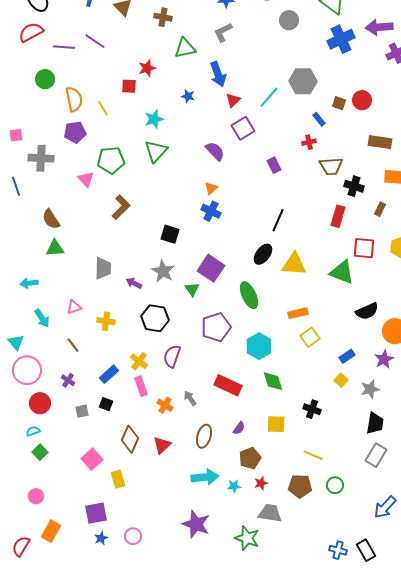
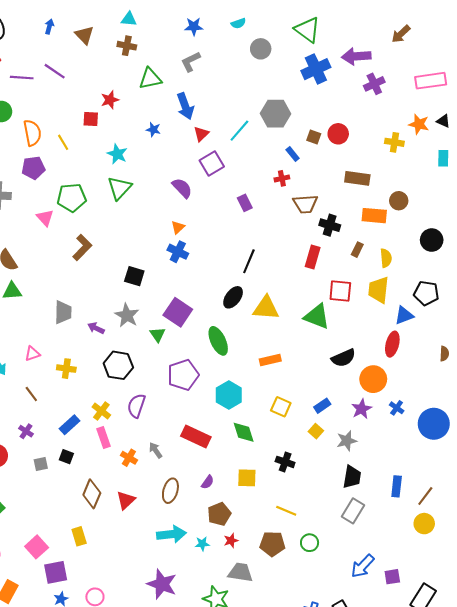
cyan star: (154, 119) -> (117, 154), turned -30
yellow square: (310, 337) -> (281, 407), moved, turned -30
pink square: (92, 459) -> (37, 547), moved

